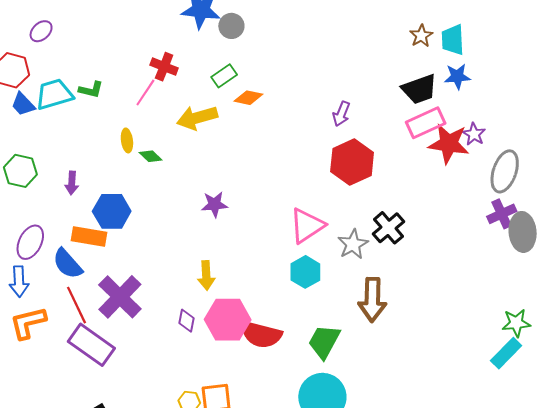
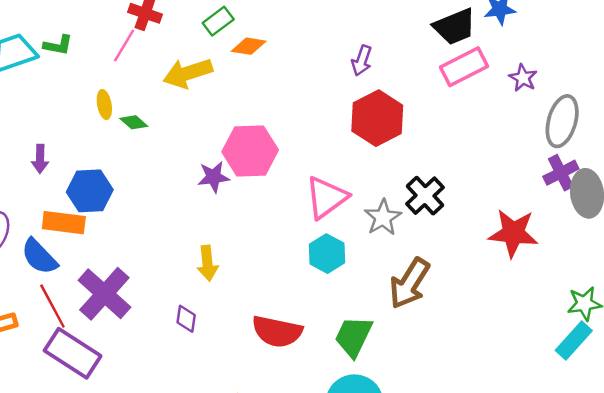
red star: (449, 144) -> (513, 233), moved
brown arrow: (372, 300) -> (409, 283), turned 33
pink hexagon: (228, 320) -> (250, 151), moved

